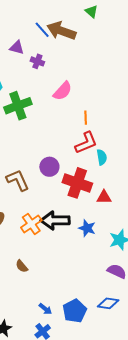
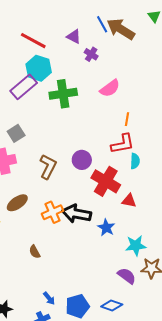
brown L-shape: (18, 180) -> (48, 167), turned 40

